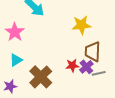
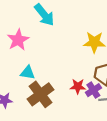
cyan triangle: (16, 60) -> (28, 73), moved, turned 32

